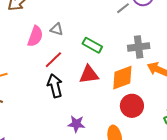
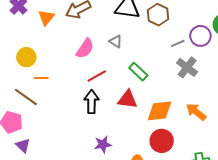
gray triangle: (57, 29) -> (116, 41), moved
gray cross: (139, 47) -> (187, 67), moved, turned 30
purple star: (76, 124) -> (103, 144), turned -30

